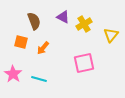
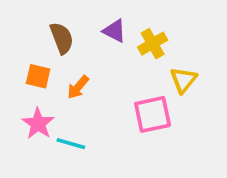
yellow triangle: (111, 35) -> (183, 80), moved
pink star: (13, 74) -> (38, 124), moved

